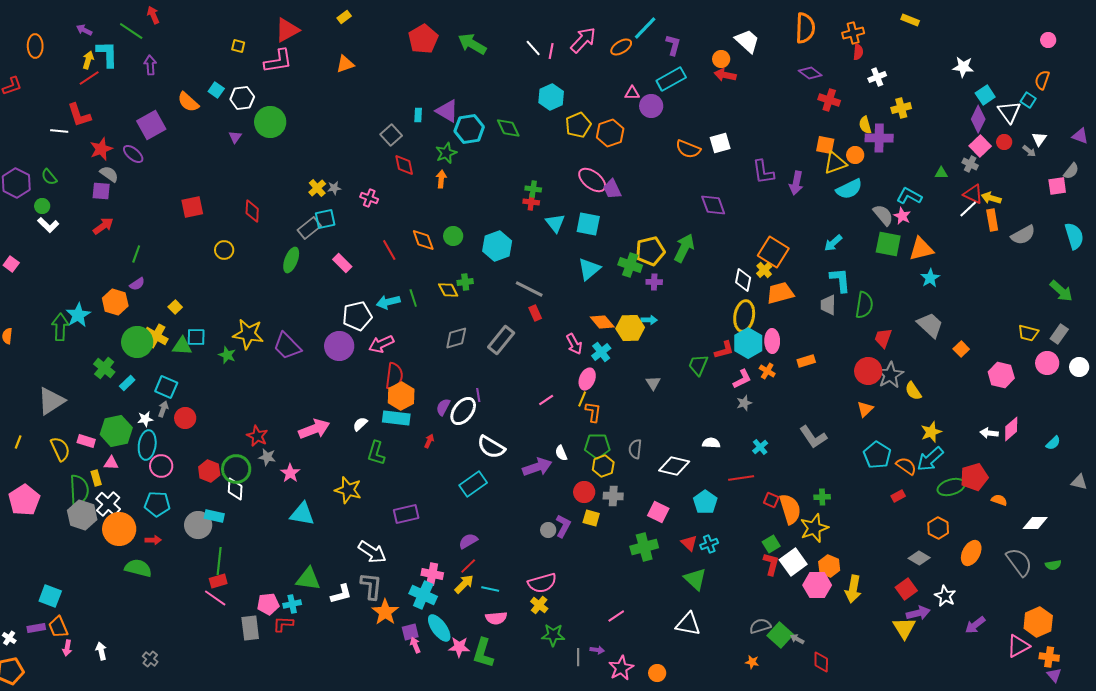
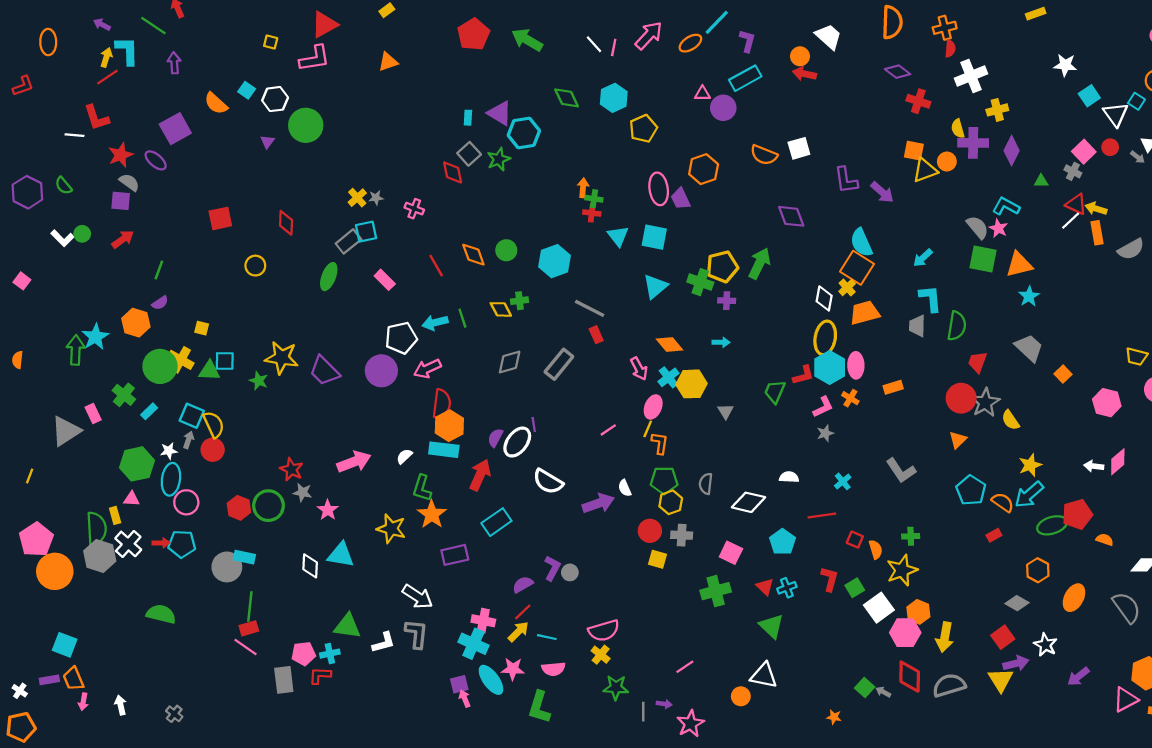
yellow rectangle: (910, 20) -> (1036, 14), moved, turned -42
white cross: (877, 77) -> (971, 76), size x1.6
purple diamond: (978, 119) -> (1012, 151), moved
green diamond: (508, 128) -> (567, 98), moved
orange hexagon: (610, 133) -> (704, 169), moved
gray square: (391, 135) -> (469, 154), moved
orange arrow: (441, 179) -> (583, 188), moved
pink ellipse: (592, 180) -> (659, 189), turned 44
purple arrow: (796, 183) -> (882, 192), turned -60
cyan semicircle: (849, 189) -> (861, 243), moved, turned 92
green circle: (42, 206) -> (82, 234), moved
yellow square: (175, 307) -> (202, 328), turned -32
yellow hexagon: (630, 328) -> (692, 384), moved
pink rectangle: (86, 441) -> (93, 414), moved, turned 48
red arrow: (429, 441) -> (480, 475), size x2.0
yellow semicircle: (60, 449) -> (214, 424), moved
cyan rectangle: (473, 484) -> (496, 522), moved
white diamond: (235, 489) -> (310, 566), moved
orange semicircle: (790, 509) -> (876, 549), size x0.6
purple L-shape: (563, 526) -> (552, 568), moved
orange circle: (119, 529) -> (55, 571), moved
gray circle: (548, 530) -> (570, 572), moved
red arrow: (153, 540) -> (161, 543), moved
red L-shape: (771, 564) -> (830, 579), moved
orange star: (385, 612) -> (432, 514), moved
gray semicircle: (760, 626) -> (949, 685), moved, size x1.4
green square: (780, 635) -> (865, 688), size x0.7
pink star: (459, 647) -> (513, 669), moved
red diamond: (821, 662) -> (910, 677), moved, size x1.4
orange circle: (657, 673) -> (741, 696), moved

